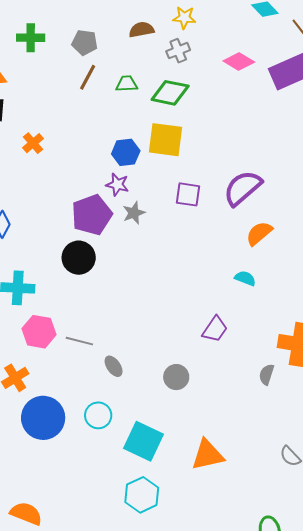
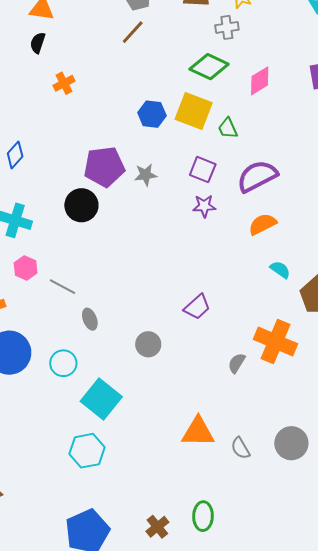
pink diamond: (239, 62) -> (260, 81), moved, turned -76
green trapezoid: (127, 84) -> (228, 128), moved, turned -125
purple star: (117, 185) -> (204, 206), moved, turned -30
cyan semicircle: (245, 278) -> (280, 270), moved
pink hexagon: (39, 332) -> (26, 268), size x0.7
orange triangle: (208, 455) -> (198, 432), moved

